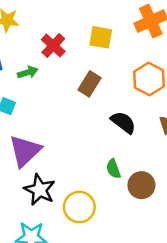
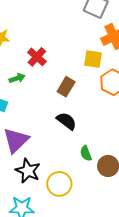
yellow square: (101, 37) -> (93, 59), moved
black semicircle: (123, 122) -> (66, 121), moved

